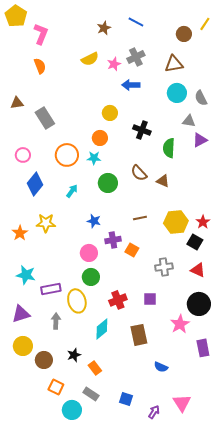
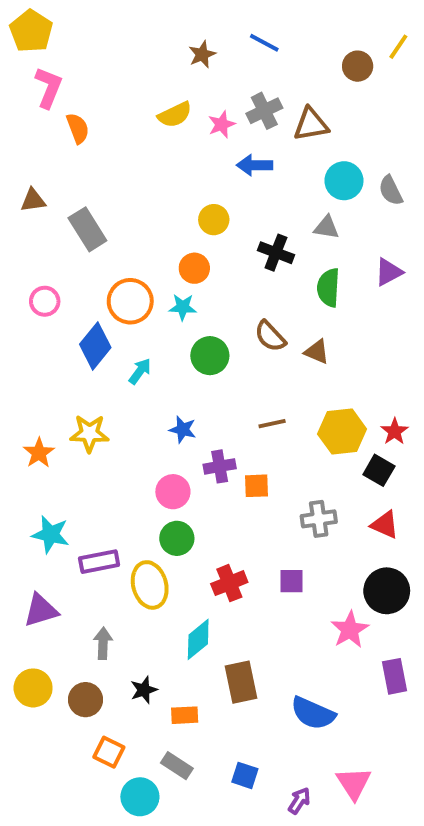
pink L-shape: (41, 34) -> (49, 87), moved
brown triangle: (174, 64) -> (311, 124), moved
gray triangle: (189, 121) -> (326, 227), moved
blue diamond: (35, 184) -> (95, 346), moved
orange square: (132, 250) -> (257, 486), turned -32
gray arrow: (56, 321) -> (103, 643), moved
brown rectangle: (139, 335) -> (241, 682), moved
yellow circle: (23, 346) -> (33, 688), moved
blue semicircle: (161, 367) -> (313, 713), size x1.6
orange rectangle: (95, 368) -> (185, 715), turned -56

